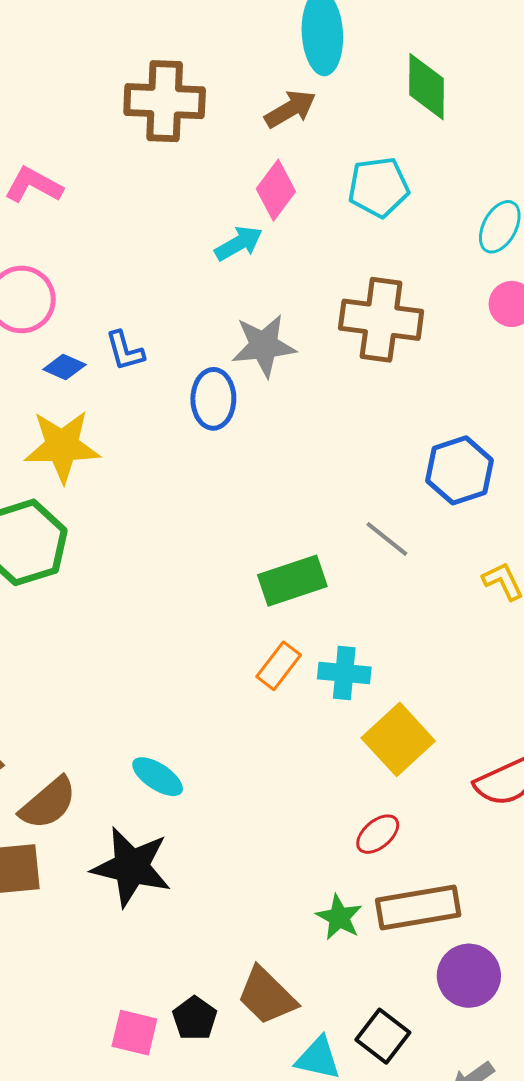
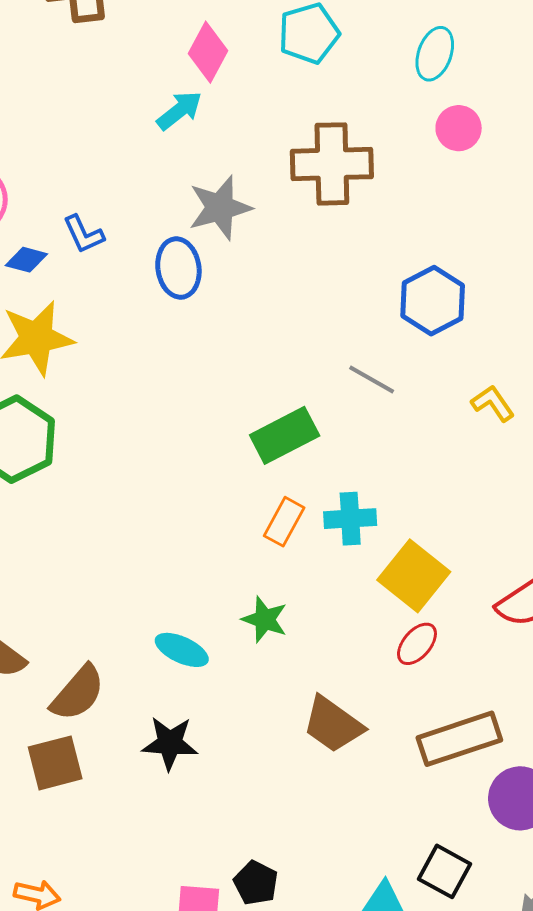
red ellipse: (378, 834) -> (417, 644), moved
black star: (131, 867) -> (170, 743), size x0.7
green star: (339, 917) -> (265, 619), moved
brown trapezoid: (267, 996) -> (333, 725), moved

